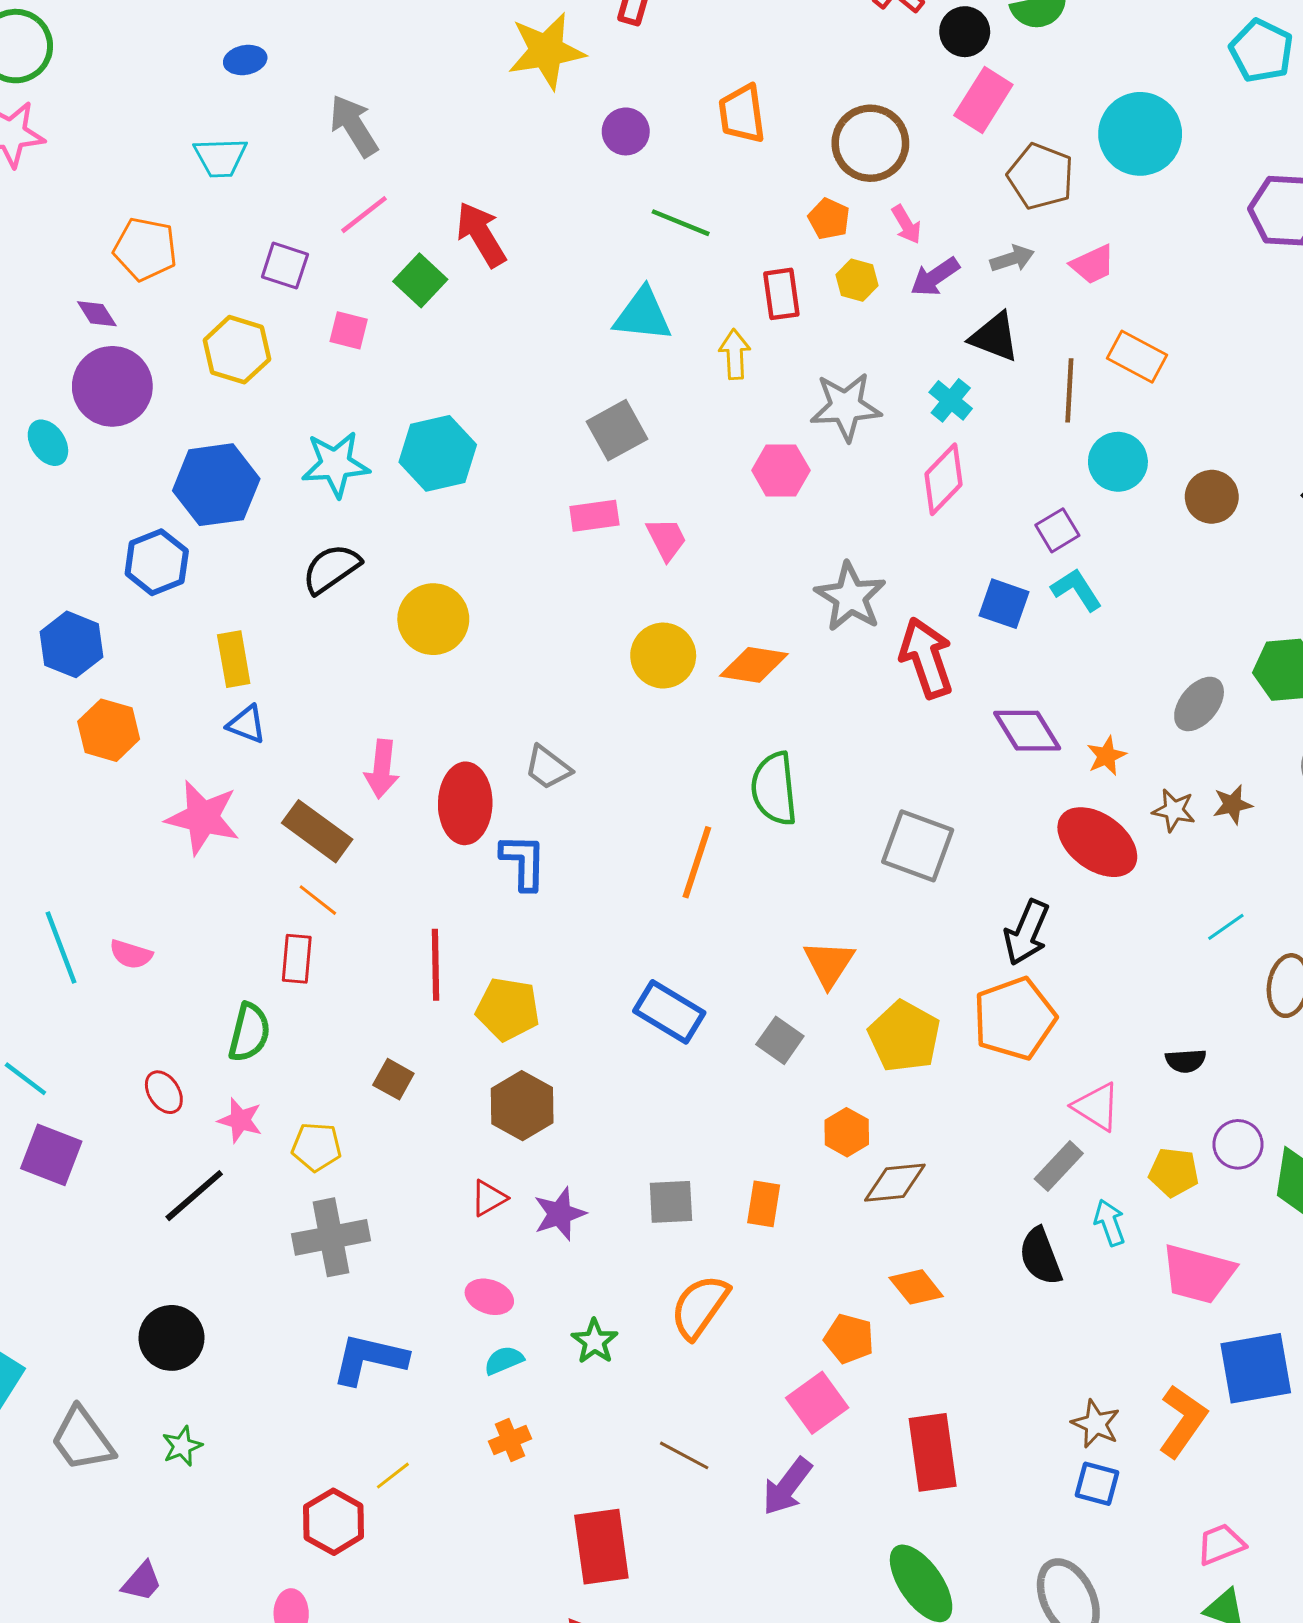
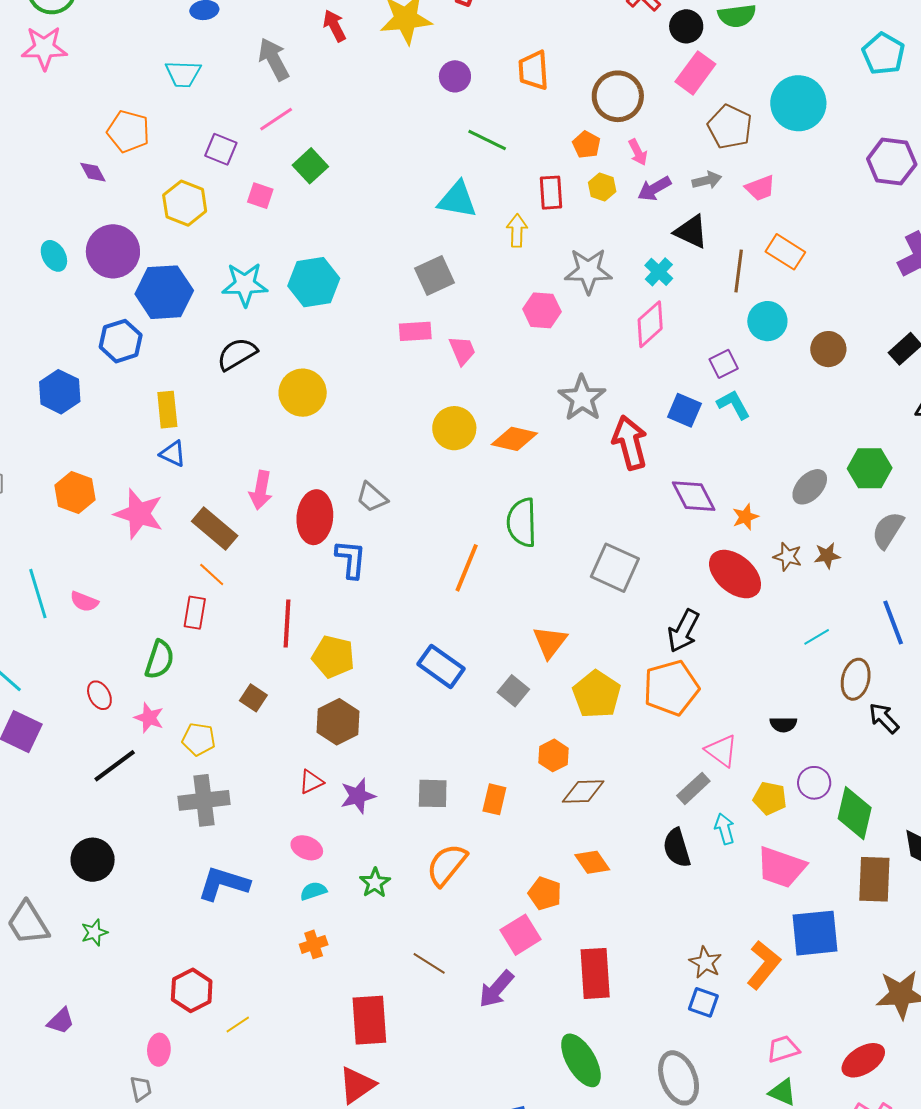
red arrow: (481, 234) -> (334, 26), moved, size x0.7
purple circle: (112, 386) -> (113, 251), moved
orange hexagon: (109, 730) -> (75, 492), moved
yellow line: (393, 1476) -> (238, 1024), moved

